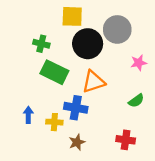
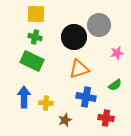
yellow square: (72, 16) -> (36, 14), moved
green rectangle: (54, 72) -> (32, 61), moved
blue cross: (76, 108) -> (86, 97), moved
blue arrow: (28, 115) -> (24, 97), size x1.5

